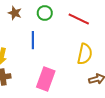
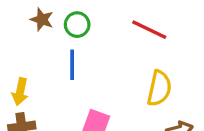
green circle: (45, 13) -> (77, 25), moved

